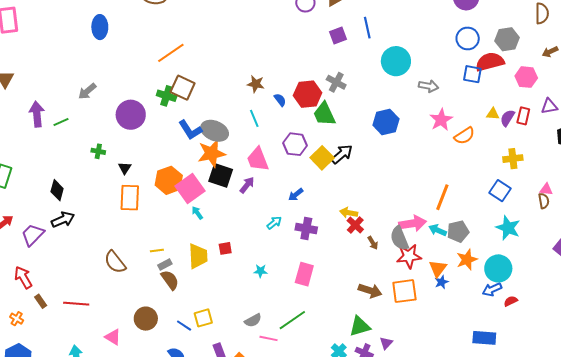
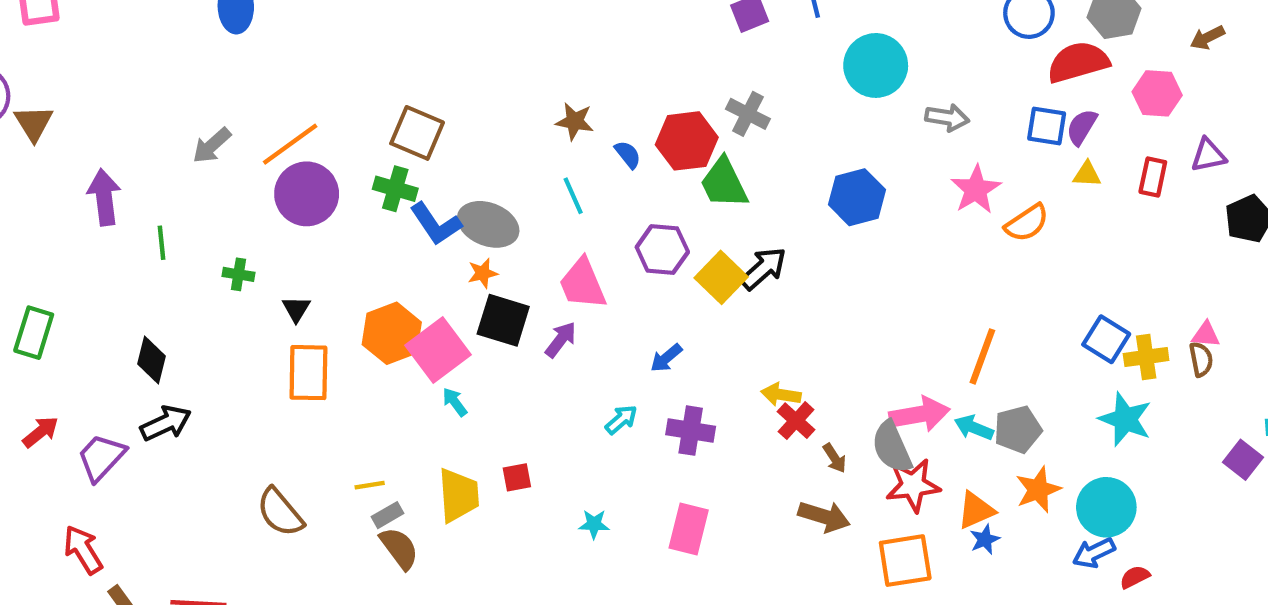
orange line: (171, 53) -> (290, 144), moved
blue square: (472, 74) -> (1047, 126), moved
green cross: (167, 96) -> (395, 189), moved
purple semicircle: (507, 118) -> (1082, 127), moved
green line: (61, 122) -> (162, 243), moved, turned -70
orange star: (212, 153) -> (483, 273), size x0.5
yellow cross: (513, 159) -> (1146, 357), moved
orange triangle: (438, 268) -> (976, 510), turned 30
brown arrow: (370, 291) -> (824, 517), moved

